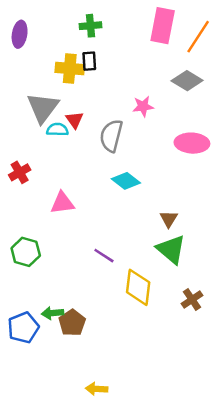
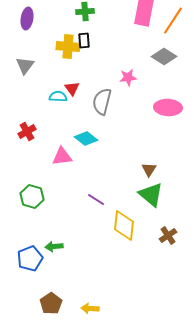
gray triangle: (43, 108) -> (25, 66), moved, size x0.7
cyan diamond: (126, 181) -> (86, 138), moved
brown pentagon: (72, 323) -> (51, 304), moved

